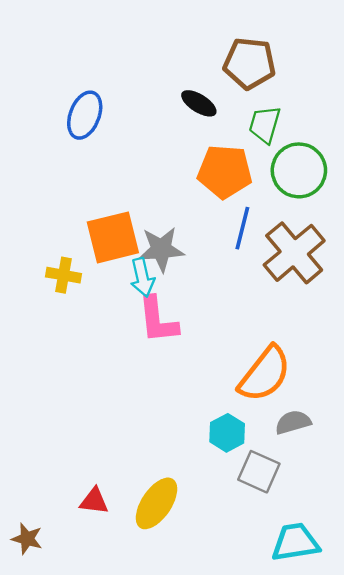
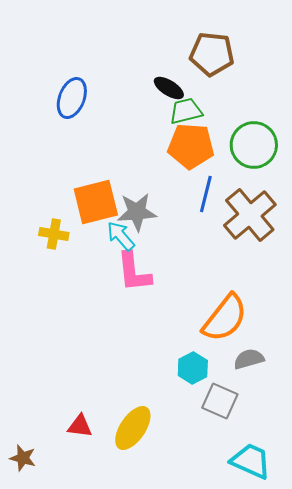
green trapezoid: (265, 125) -> (186, 111), moved, turned 60
cyan arrow: (142, 277) -> (121, 236), turned 152
cyan trapezoid: (295, 542) -> (251, 461), turned 33

